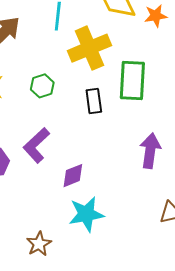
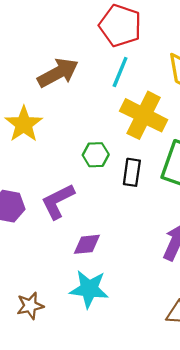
yellow cross: (89, 48) -> (144, 115), turned 33
green hexagon: (42, 86) -> (96, 155), moved

